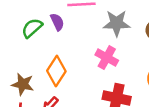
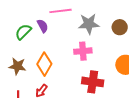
pink cross: (107, 58) -> (83, 51), turned -30
brown star: (23, 84) -> (17, 66), moved

